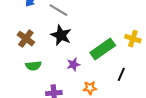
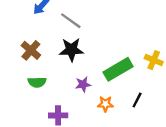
black star: (61, 35) -> (71, 50), turned -30
orange star: (90, 88) -> (105, 104), moved

